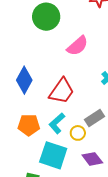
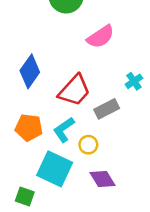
gray rectangle: (95, 118) -> (107, 109), moved

